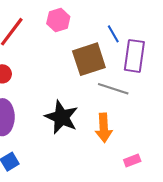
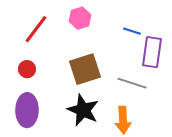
blue line: (113, 34) -> (132, 31), turned -42
brown square: (89, 59) -> (85, 69), moved

